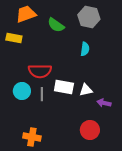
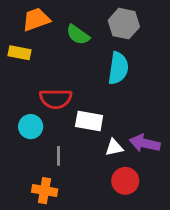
cyan semicircle: (85, 49) -> (118, 68), size x1.6
white triangle: (86, 90) -> (114, 147), moved
gray line: (42, 94) -> (58, 156), moved
purple arrow: (104, 103) -> (145, 143), size x1.5

